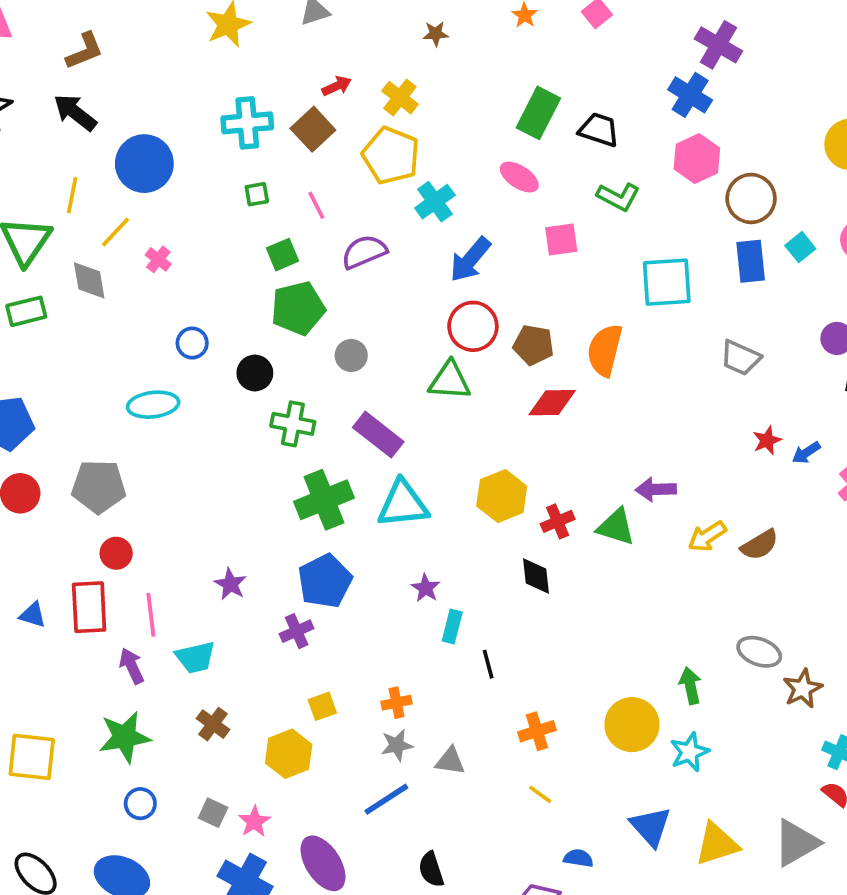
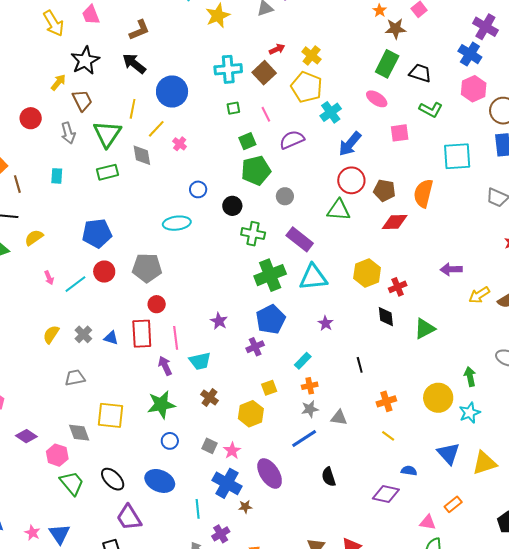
brown star: (436, 34) -> (395, 29), moved, size x1.5
green triangle: (616, 527) -> (425, 329), moved, turned -45
cyan rectangle: (452, 626) -> (303, 361), moved, turned 30

